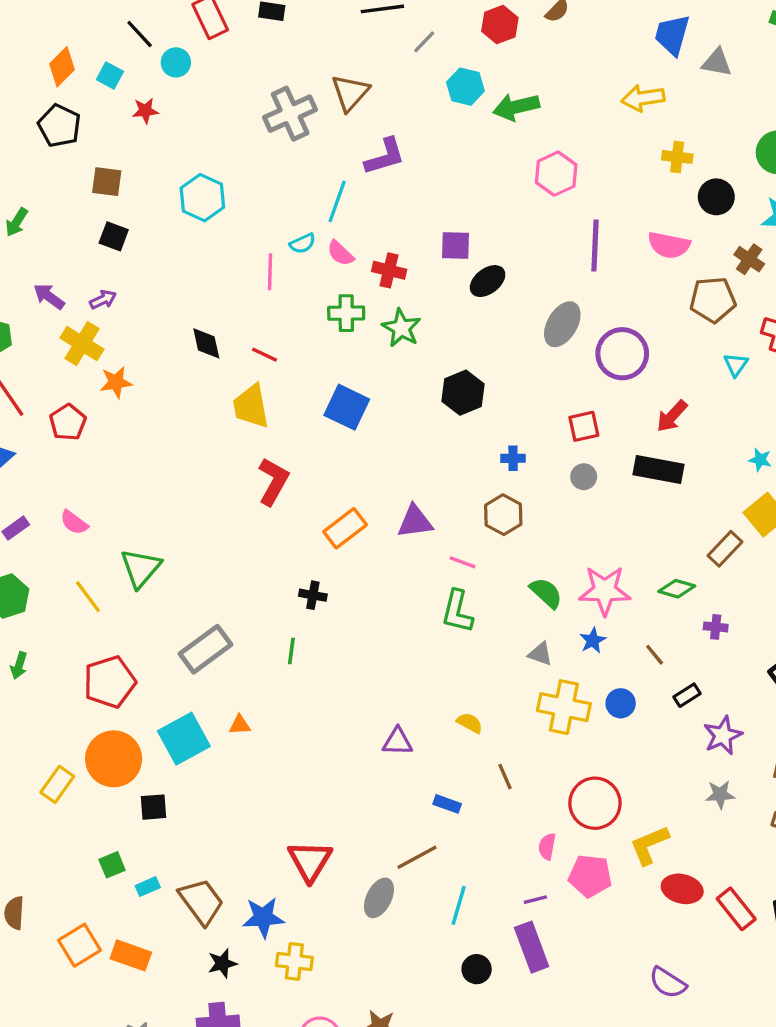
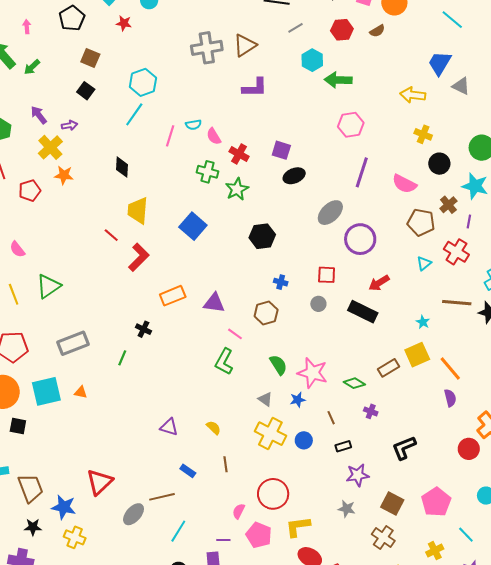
cyan line: (337, 201) -> (134, 114), moved
red line: (265, 355) -> (111, 235), moved

